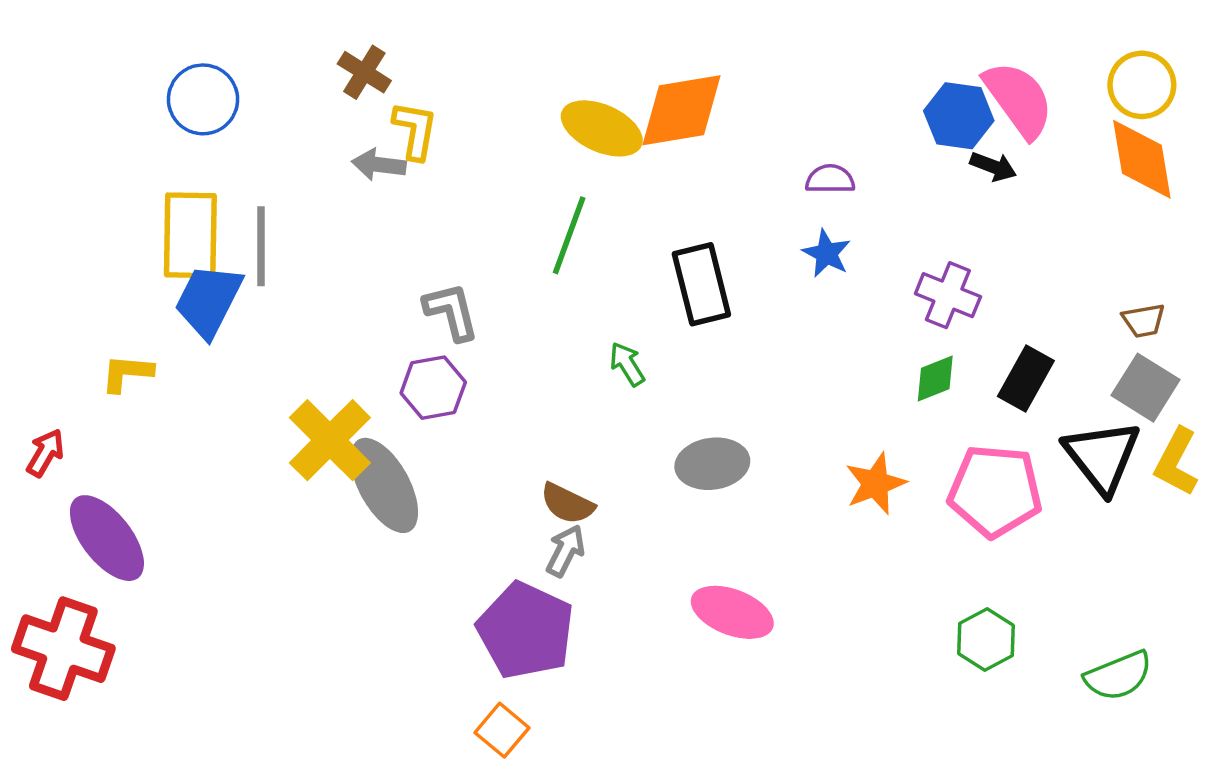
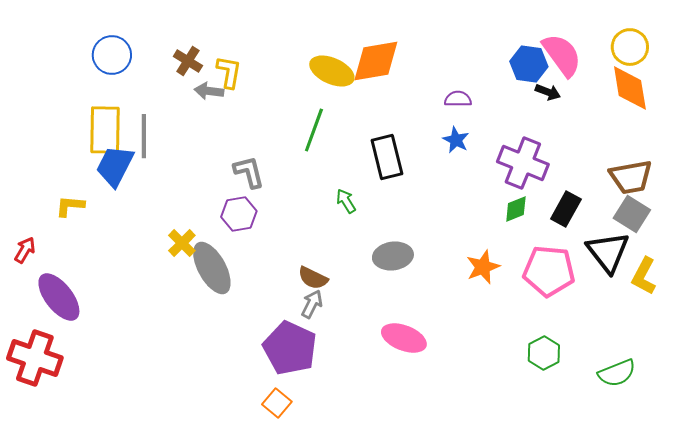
brown cross: (364, 72) -> (188, 61), moved
purple cross: (948, 295) -> (523, 163), size x1.4
brown trapezoid: (1144, 321) -> (631, 177), size x1.8
yellow cross: (330, 440) -> (182, 243), size x0.6
yellow L-shape: (1176, 462) -> (644, 276), moved

